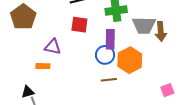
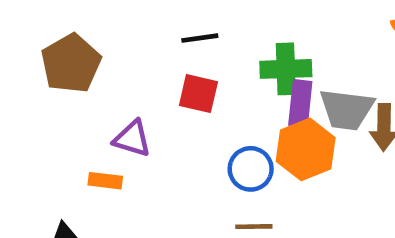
purple rectangle: (110, 39) -> (300, 103), moved
orange hexagon: (130, 60) -> (306, 149), moved

